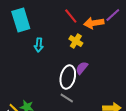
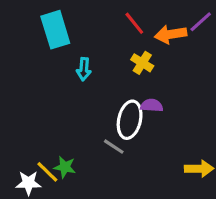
purple semicircle: (82, 68) -> (152, 105), turned 56
gray line: (67, 98) -> (114, 147), moved

